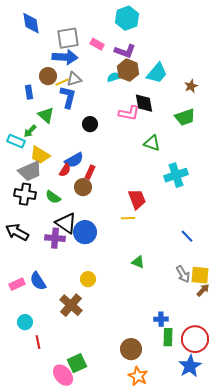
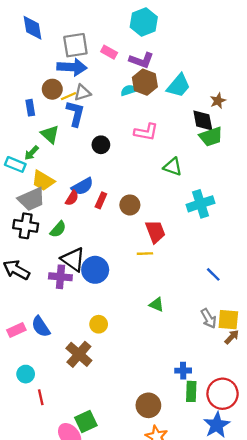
black diamond: (144, 103) -> (203, 120), moved
brown circle: (83, 187) -> (130, 205), moved
green semicircle: (53, 197) -> (58, 229), turned -84

